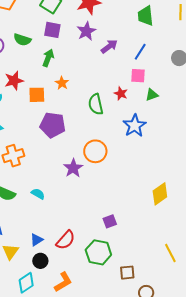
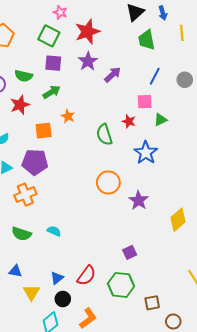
blue line: (140, 52) -> (155, 76), moved
green arrow: (48, 58) -> (52, 92), turned 42
red star: (14, 81) -> (20, 105), moved
purple pentagon: (53, 125) -> (35, 162), moved
purple star: (73, 168) -> (139, 200), moved

